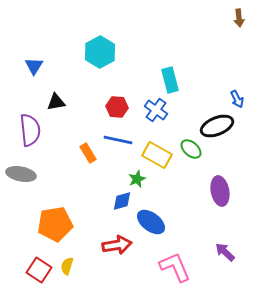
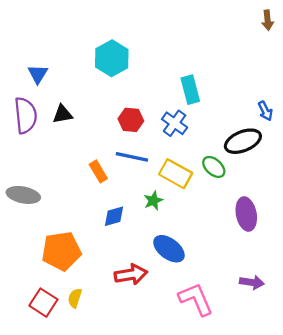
purple semicircle: (30, 130) -> (26, 115), moved
blue diamond: (122, 201) -> (114, 216), moved
purple arrow: (225, 252) -> (252, 282), turned 145

